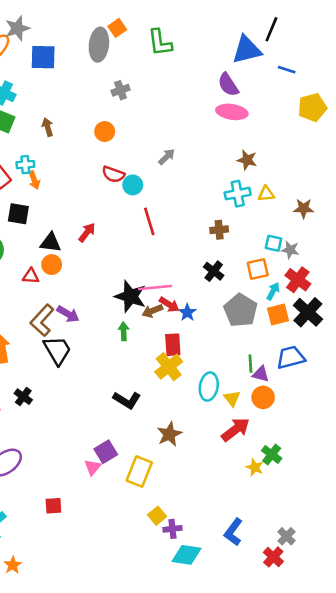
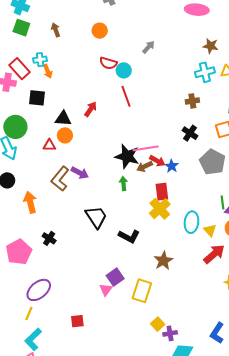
red line: (149, 221) -> (126, 96), moved
black trapezoid: (57, 350) -> (96, 217), moved

